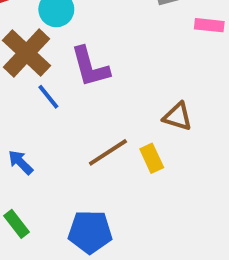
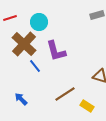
yellow rectangle: (152, 158) -> (87, 106), moved, turned -32

